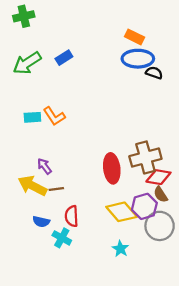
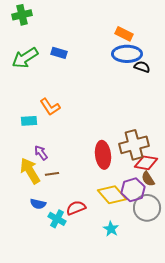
blue rectangle: (64, 58) -> (59, 53), turned 49
cyan rectangle: (32, 117) -> (29, 121), moved
yellow arrow: (32, 186) -> (30, 171), turned 32
red semicircle: (72, 216) -> (76, 208), moved, turned 72

